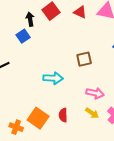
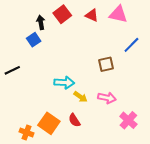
brown square: (84, 59) -> (106, 64), moved
yellow arrow: (92, 113) -> (81, 97), moved
red semicircle: (63, 115) -> (74, 120), turned -32

